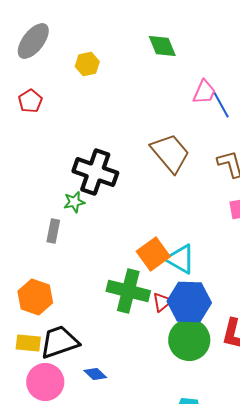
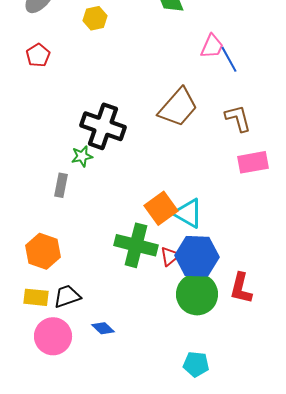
brown trapezoid: (170, 153) -> (178, 107), turned 81
black trapezoid: (59, 342) -> (67, 296), size x0.7

